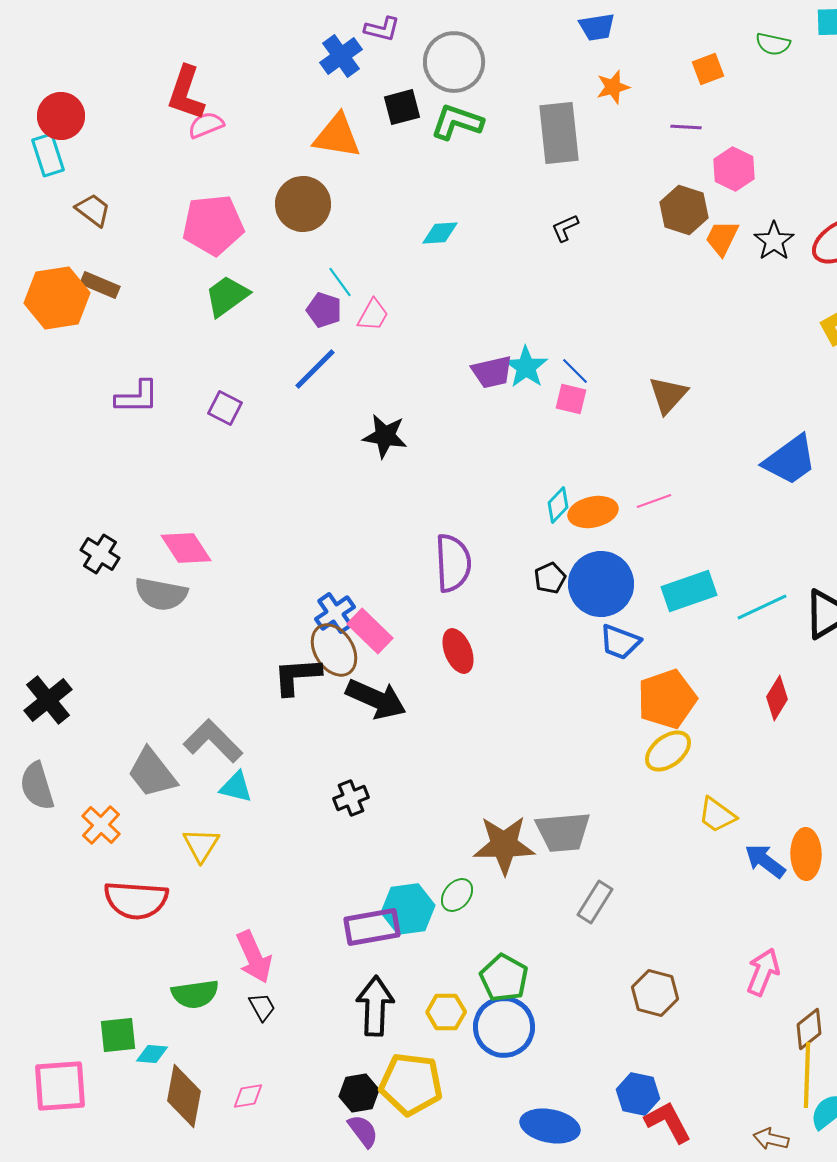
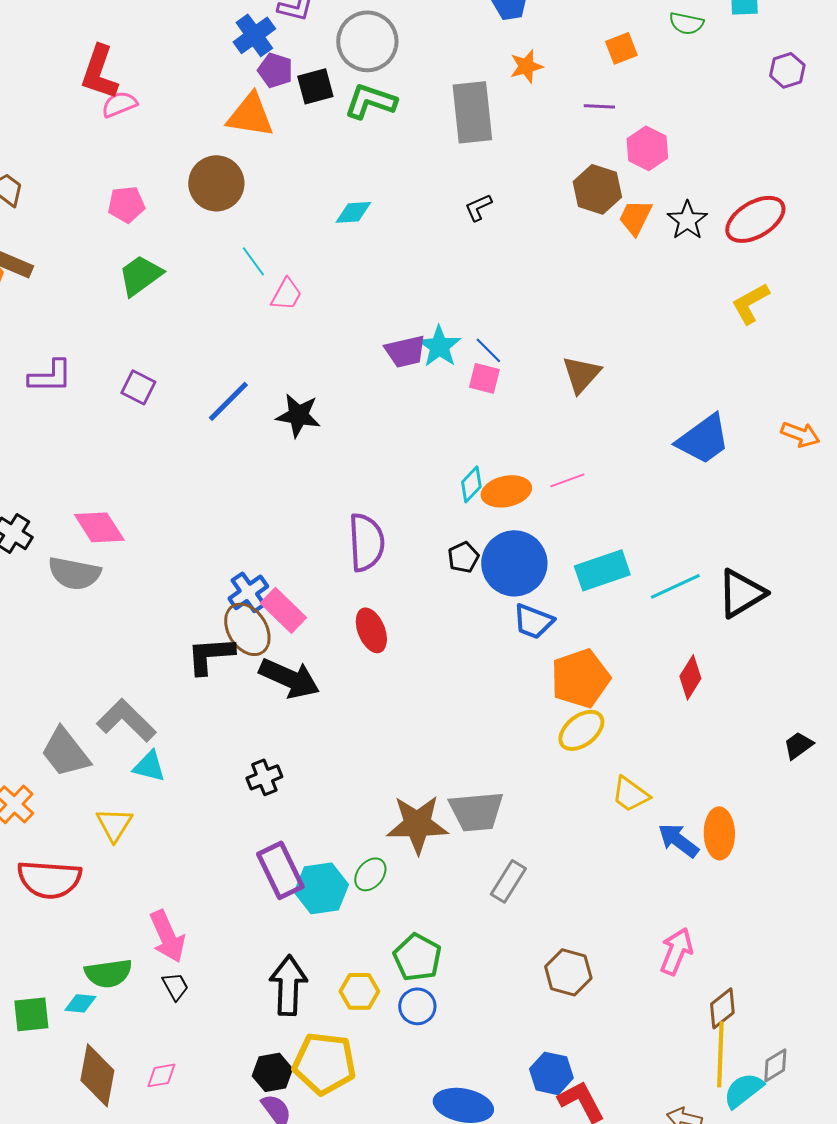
pink pentagon: (213, 225) -> (126, 204), size x0.6
purple pentagon: (324, 310) -> (275, 70), moved
blue line: (315, 369) -> (228, 401), moved
purple rectangle: (372, 927) -> (280, 870), moved, turned 74
blue circle: (504, 1027) -> (417, 1006), size x0.6
cyan diamond: (152, 1054) -> (80, 1003), moved

